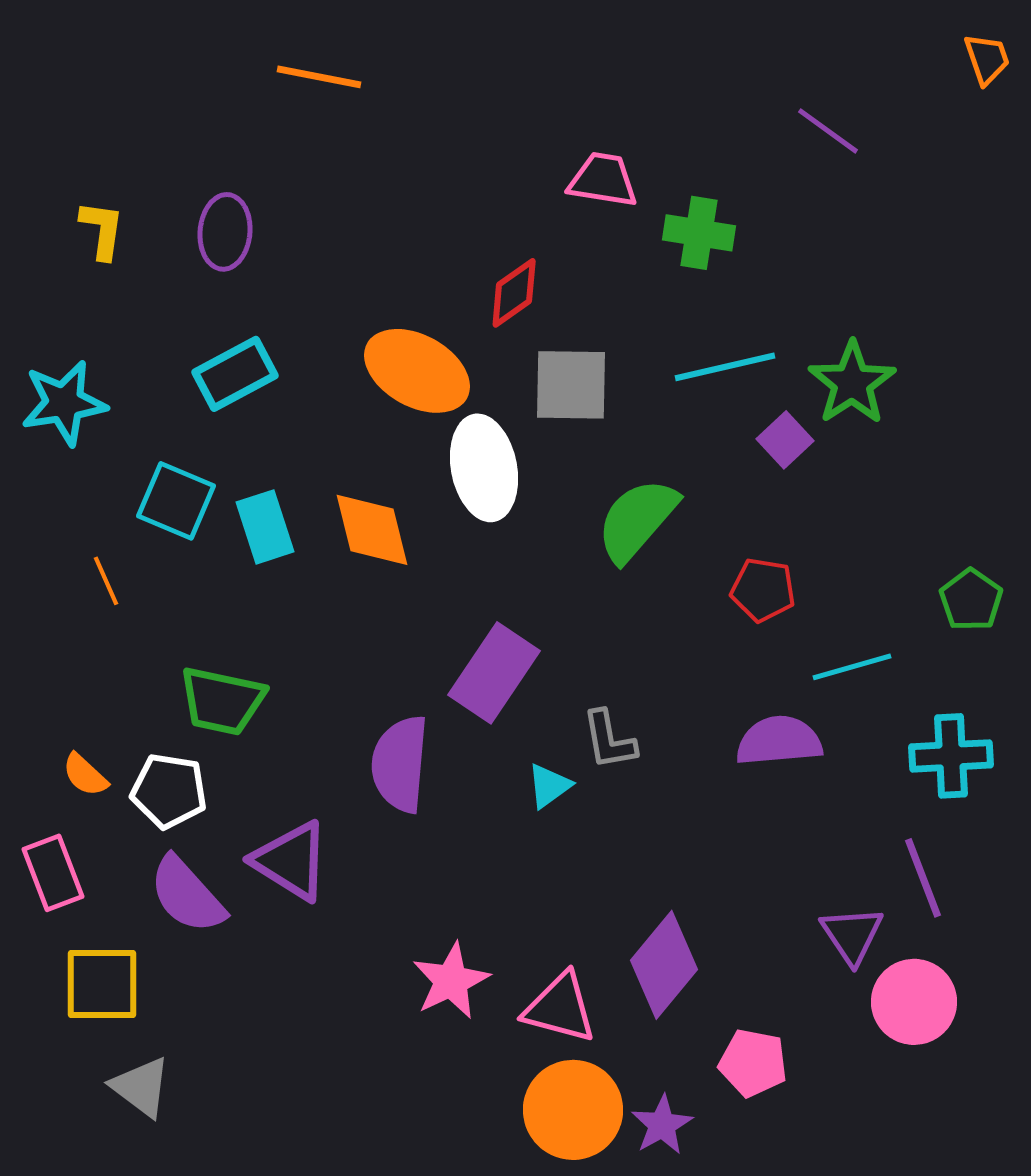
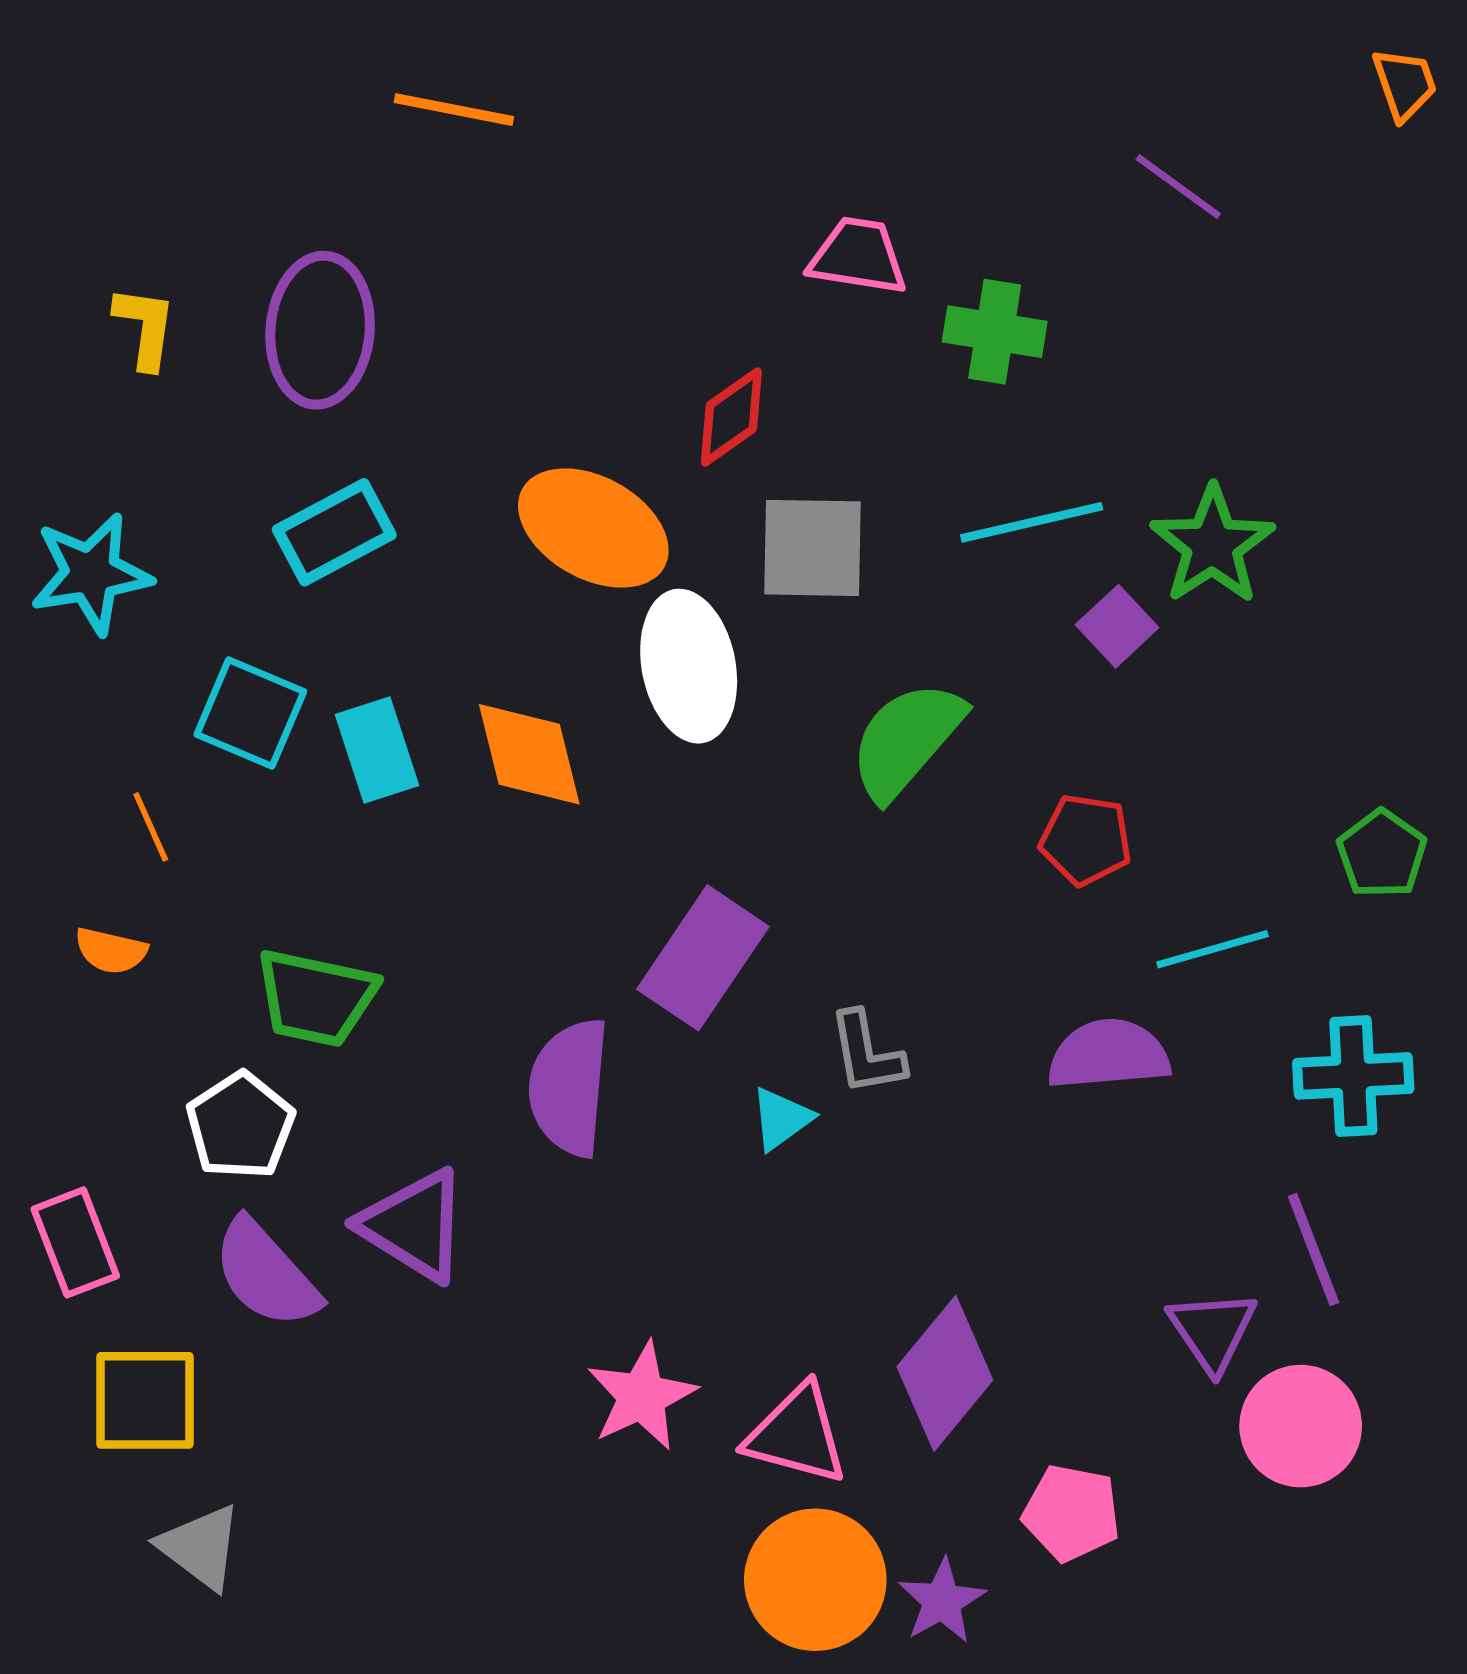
purple ellipse: (225, 232) -> (320, 330), size x1.4
orange semicircle: (85, 775) -> (111, 951), moved, turned -30
white pentagon: (169, 791) -> (240, 1126), turned 30

